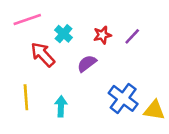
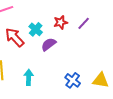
cyan cross: (64, 34) -> (36, 29), moved
blue cross: (123, 98) -> (73, 80), moved, size x0.7

